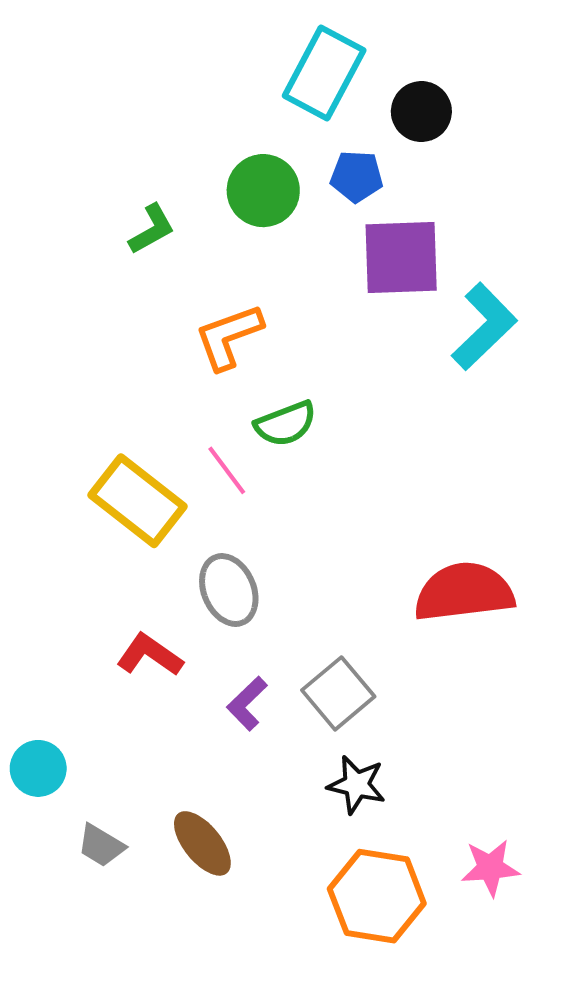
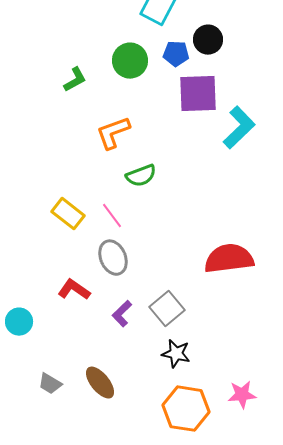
black circle: (421, 112) -> (208, 40), moved
pink line: (227, 470) -> (112, 216), moved
yellow rectangle: (138, 501) -> (68, 214), size x0.7
cyan circle: (38, 768) -> (19, 322), moved

